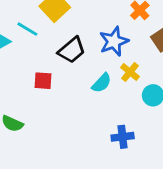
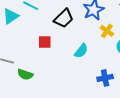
cyan semicircle: (102, 83) -> (81, 51), moved

